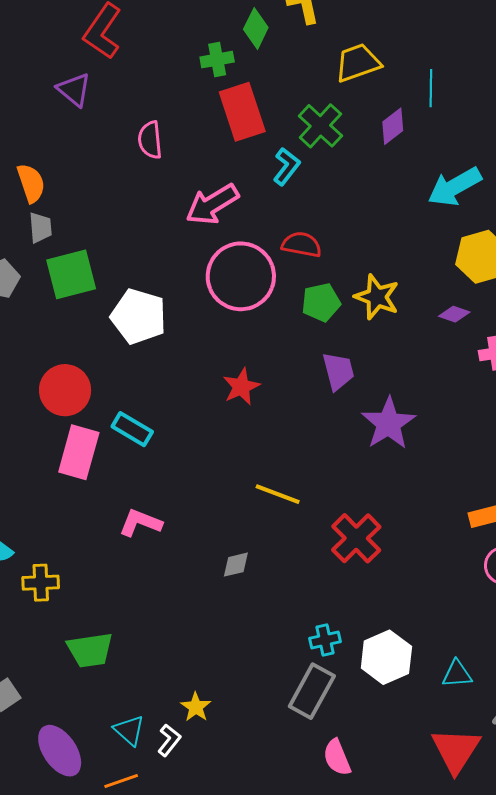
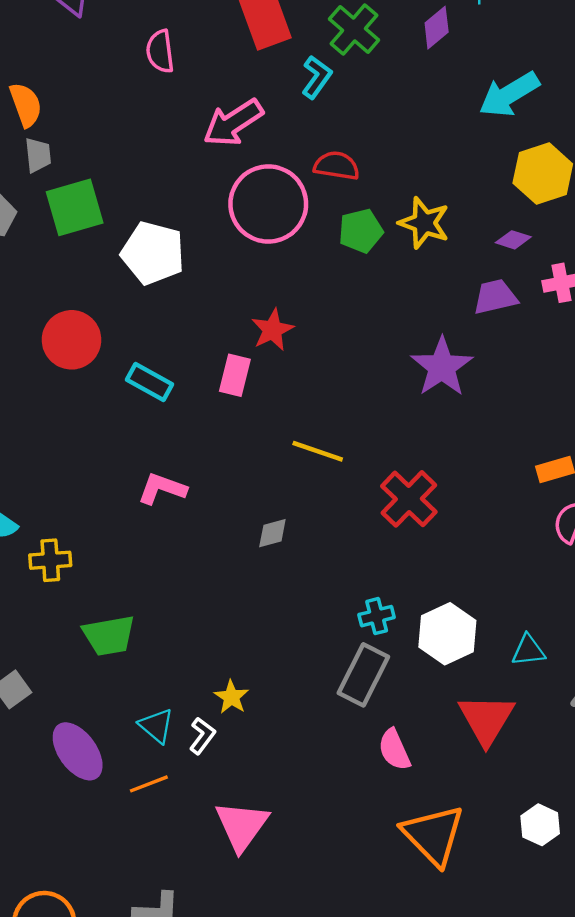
purple trapezoid: (338, 371) -> (495, 297), moved, turned -87
pink rectangle: (79, 452) -> (235, 375), moved, size x0.7
red triangle: (456, 750) -> (486, 719), moved

